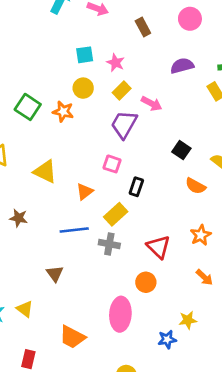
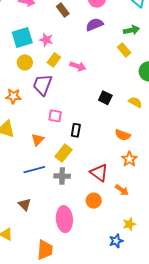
cyan square: (85, 55) -> (22, 37), size x1.5
purple semicircle: (182, 66) -> (94, 25), moved
orange star: (63, 112) -> (13, 96), moved
purple trapezoid: (124, 124) -> (43, 85), moved
orange semicircle: (195, 186) -> (123, 135), moved
orange arrow: (204, 277) -> (122, 190), moved
pink ellipse: (120, 314) -> (64, 219), moved
orange trapezoid: (72, 337) -> (45, 250), turned -105

